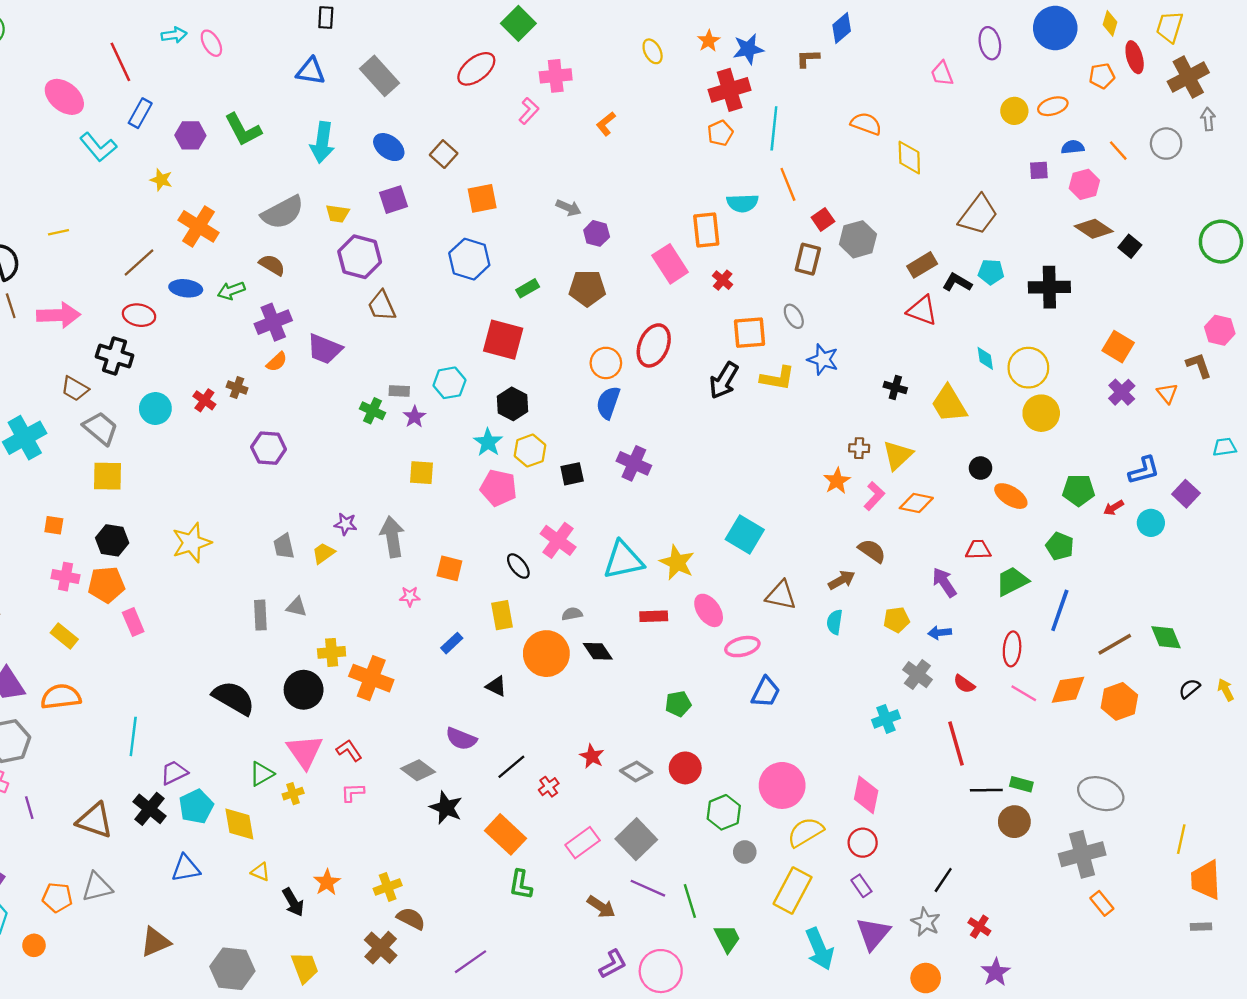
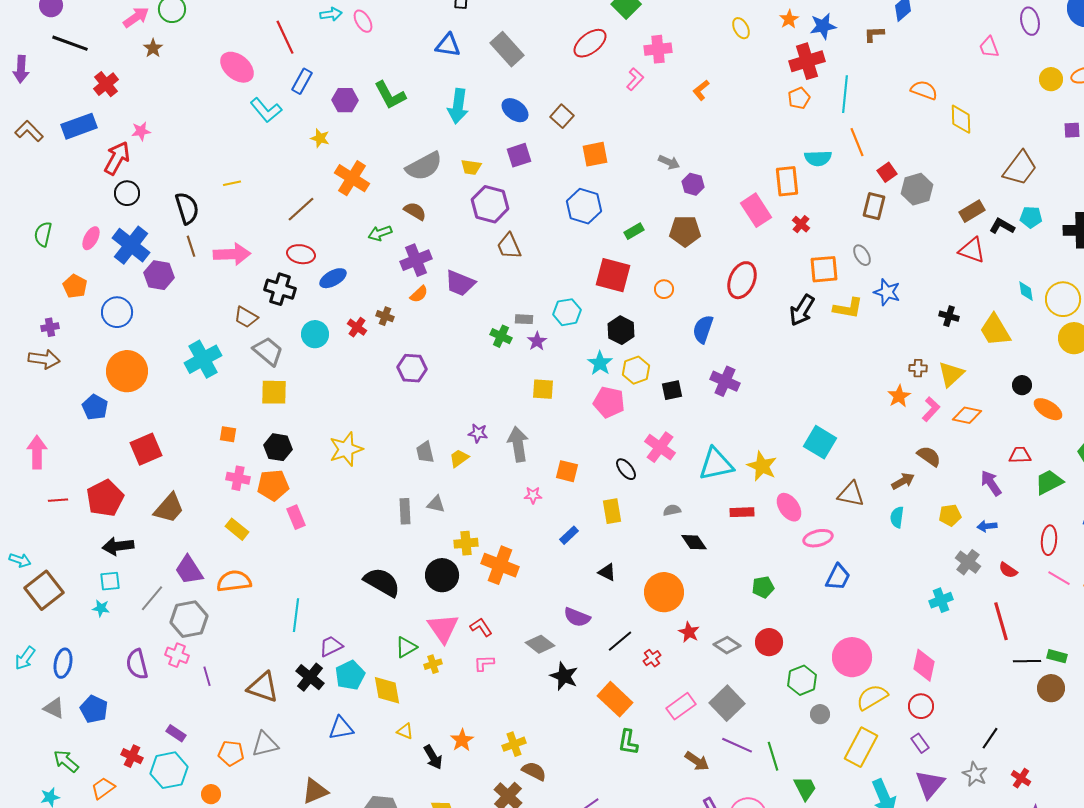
blue ellipse: (186, 288) -> (333, 278), moved, turned -36
orange circle: (606, 363) -> (664, 289), moved, size x0.7
orange circle: (546, 654) -> (664, 592), moved

